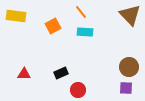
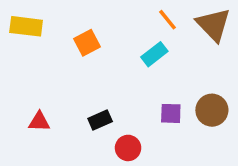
orange line: (81, 12) -> (168, 20), moved
cyan rectangle: (85, 32) -> (154, 54), moved, turned -42
purple square: (126, 88) -> (171, 113), moved

